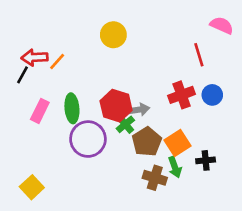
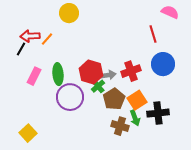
yellow circle: (113, 35) -> (69, 13), moved
red cross: (182, 95) -> (131, 71), moved
blue circle: (212, 95) -> (163, 64), size x1.5
black cross: (206, 160) -> (158, 113), size x1.5

